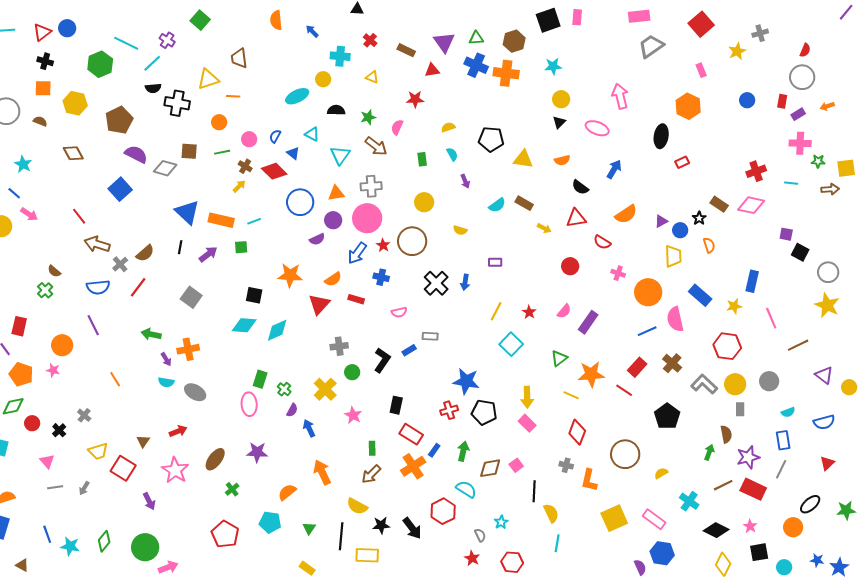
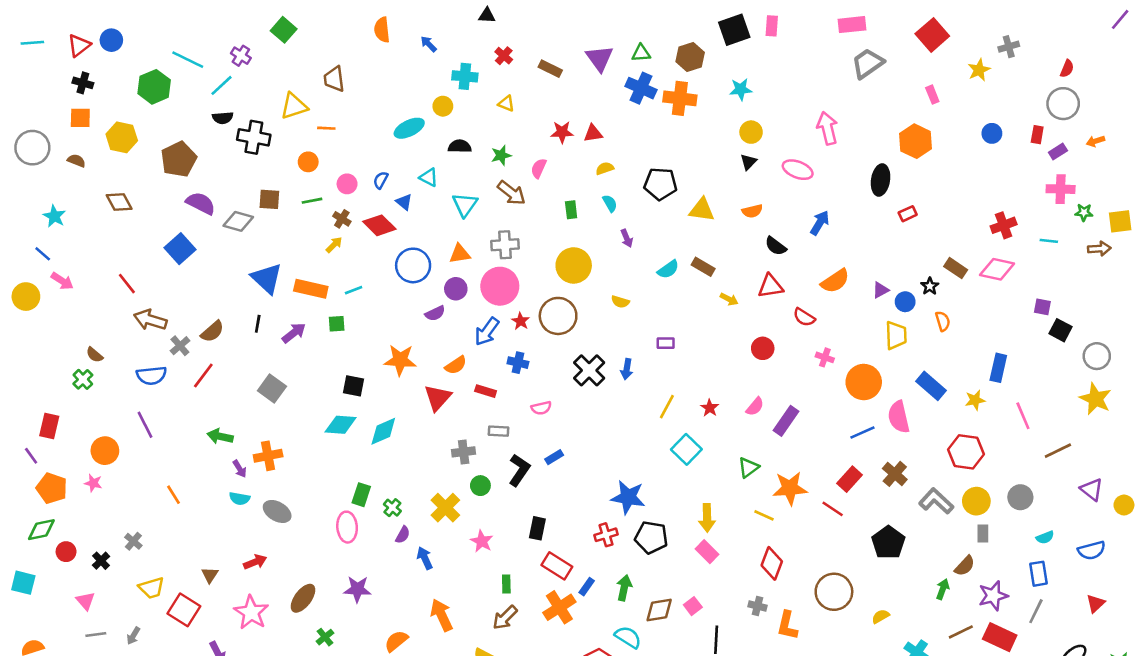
red triangle: (432, 70) -> (593, 133), moved
yellow circle: (424, 202) -> (574, 265), size x1.4
gray rectangle: (430, 336) -> (499, 431), moved
brown semicircle: (726, 434) -> (965, 566), turned 54

